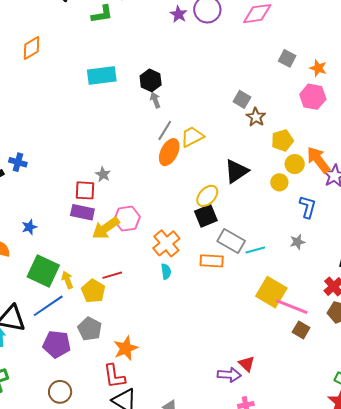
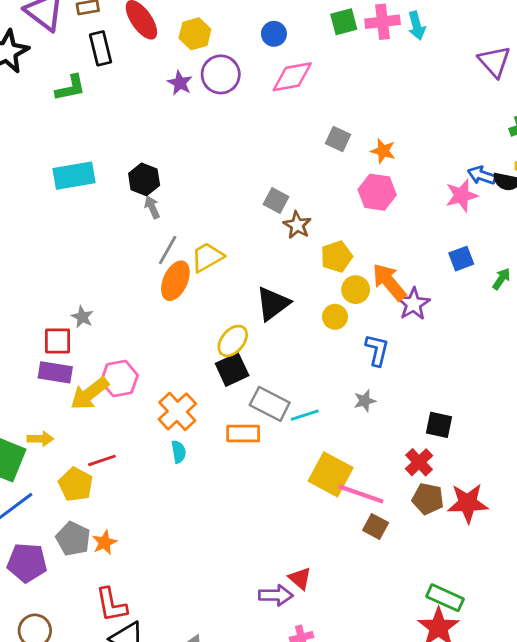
yellow arrow: (67, 280) -> (40, 439), moved, turned 114
orange star: (126, 348) -> (104, 542), moved, size x0.7

